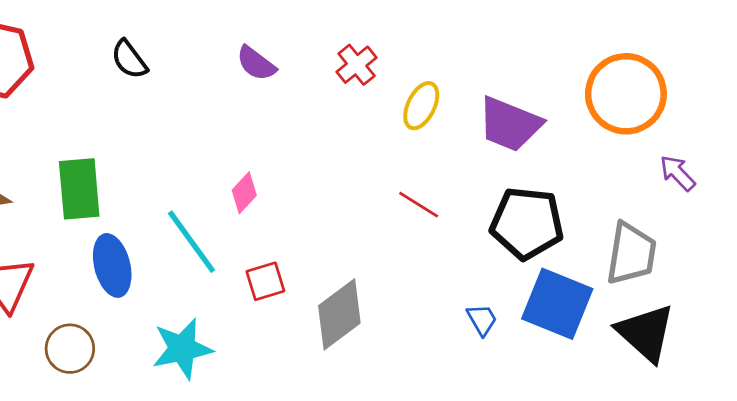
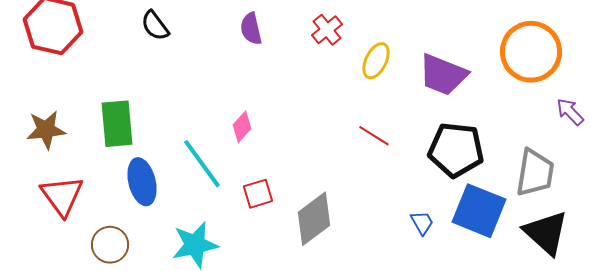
purple semicircle: (256, 63) -> (251, 29), turned 40

